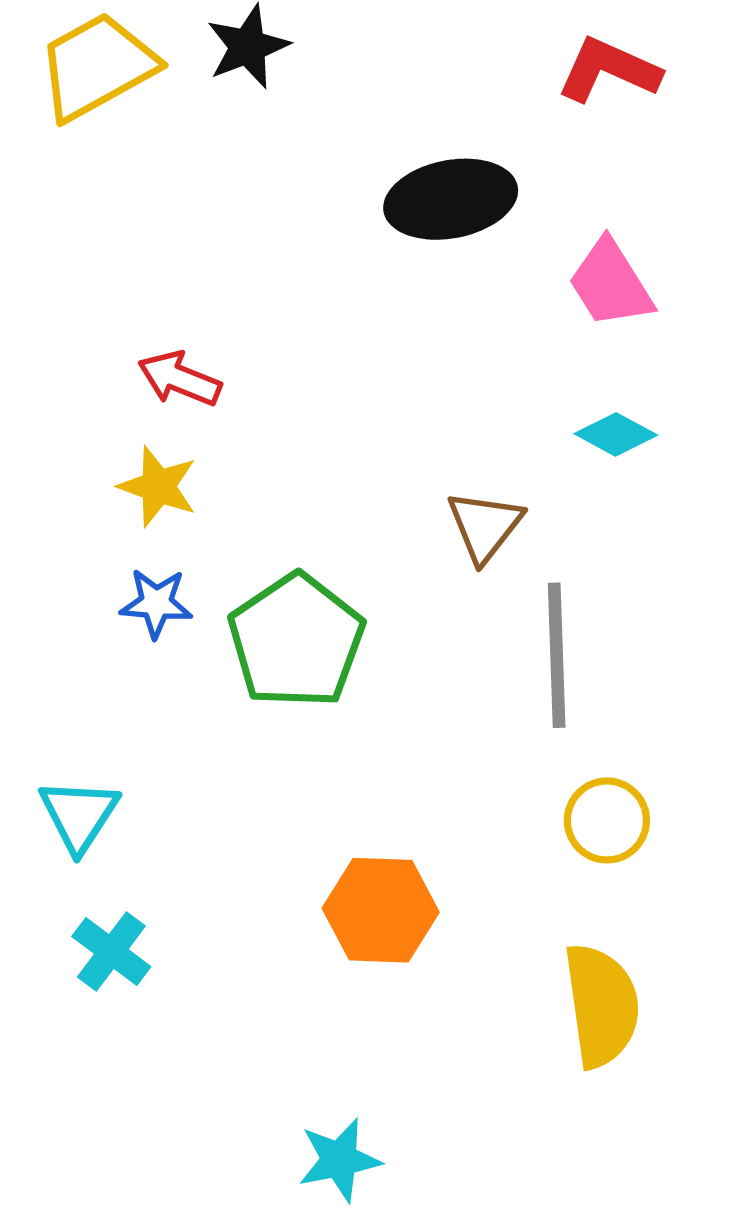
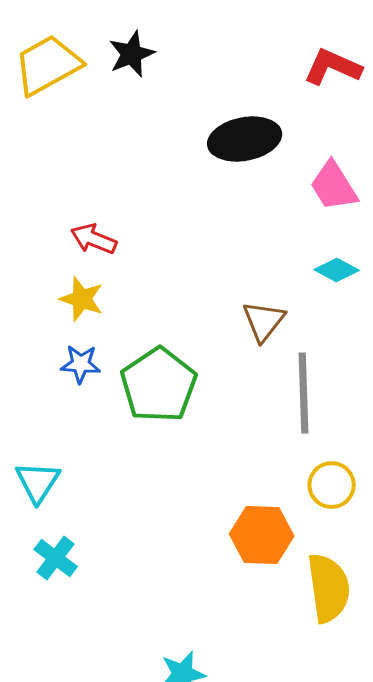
orange hexagon: (381, 910) -> (262, 535), moved

